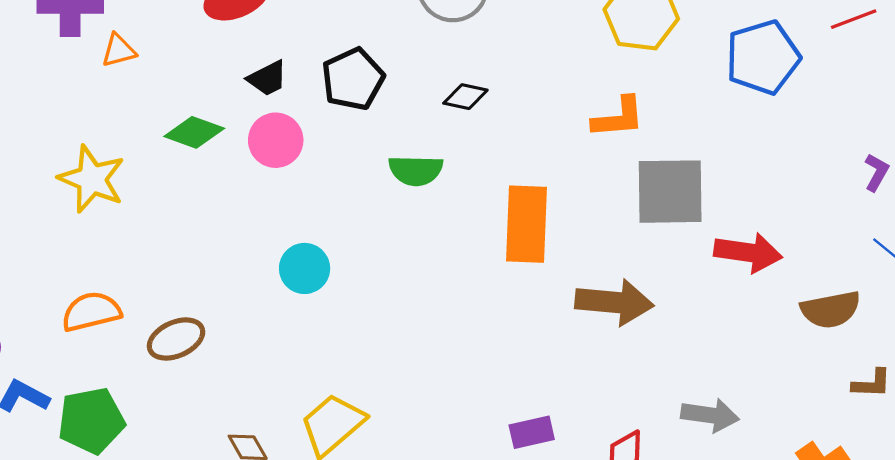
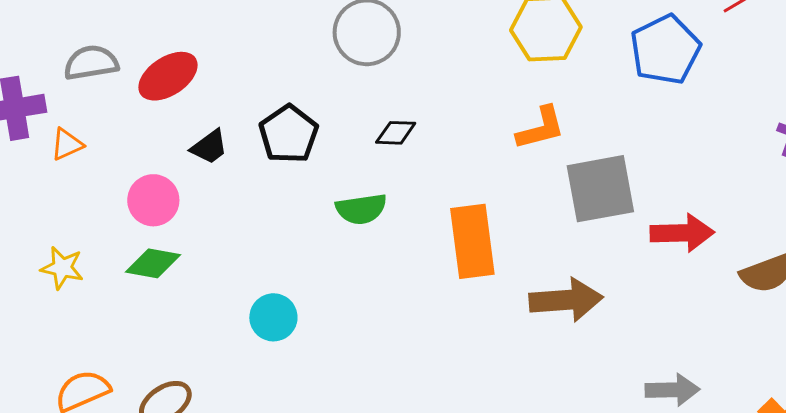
green diamond: (194, 132) -> (153, 263), moved
pink circle: (276, 140) -> (153, 200), moved
yellow star: (92, 179) -> (62, 268), size x0.7

